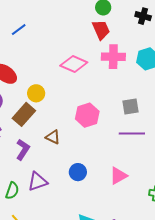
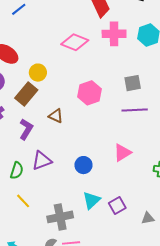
blue circle: (78, 172) -> (83, 165), moved

